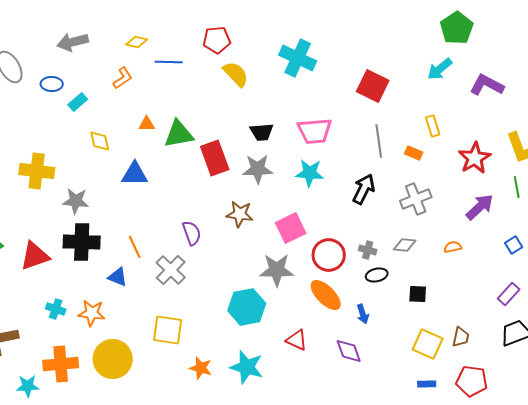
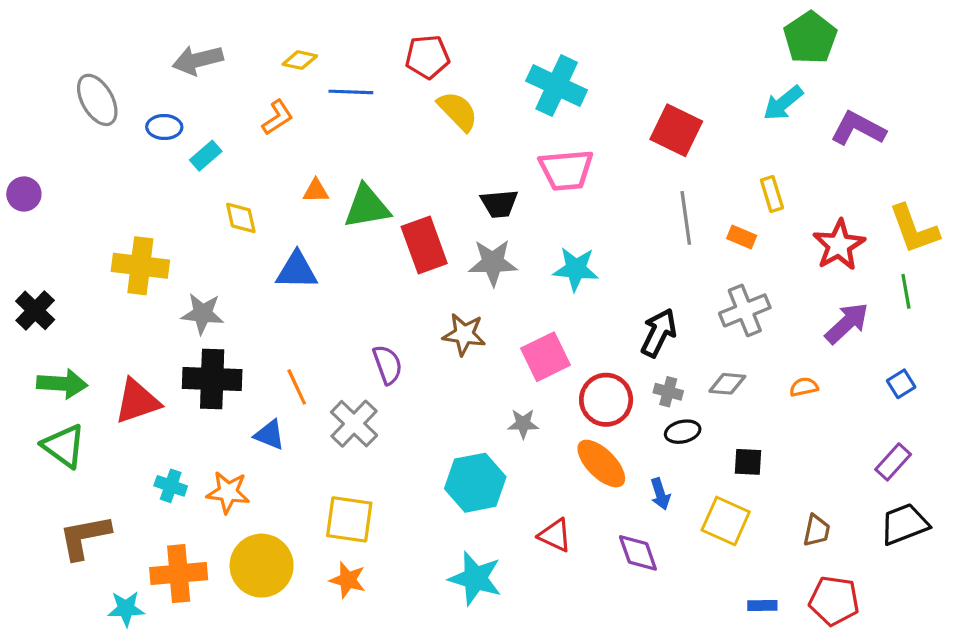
pink trapezoid: (315, 131) -> (566, 170), moved
black arrow: (364, 189) -> (659, 333), moved
gray star: (277, 270) -> (523, 424), size x0.6
yellow square: (428, 344) -> (726, 521), moved
orange star: (201, 368) -> (348, 580), moved

